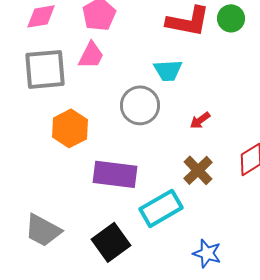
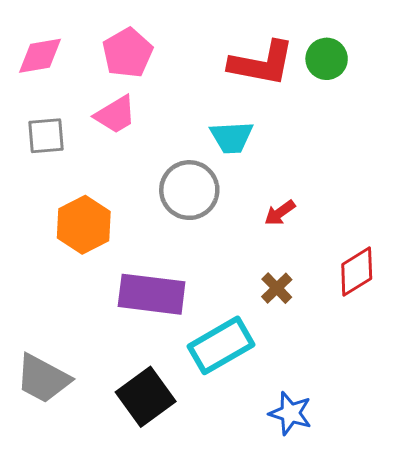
pink trapezoid: (91, 55) -> (115, 115), turned 32
gray square: (45, 69) -> (46, 136), size x0.6
brown cross: (198, 170) -> (277, 288), size x0.7

